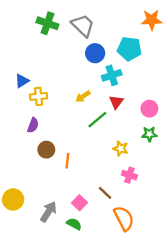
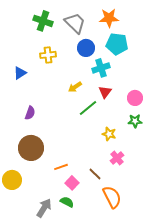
orange star: (152, 20) -> (109, 18), moved
yellow cross: (39, 96) -> (48, 55), moved
brown circle: (46, 150) -> (31, 148), moved, size x1.6
orange line: (67, 161) -> (61, 167), moved, turned 64
pink cross: (129, 175) -> (117, 158), turned 32
gray arrow: (49, 212) -> (44, 208), moved

